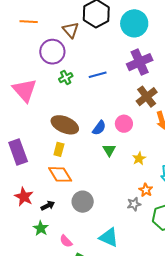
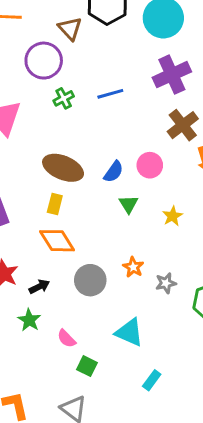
orange star: (146, 190) -> (133, 267), moved

